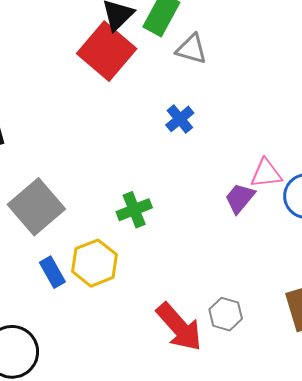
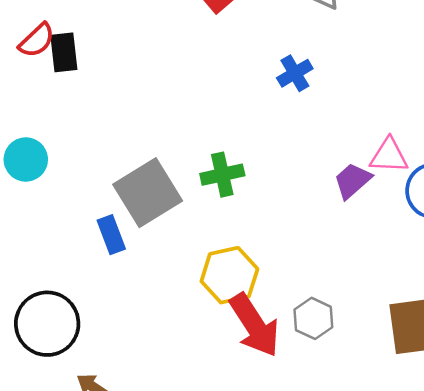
gray square: (36, 207) -> (148, 193), moved
yellow hexagon: (94, 263) -> (229, 275), moved

